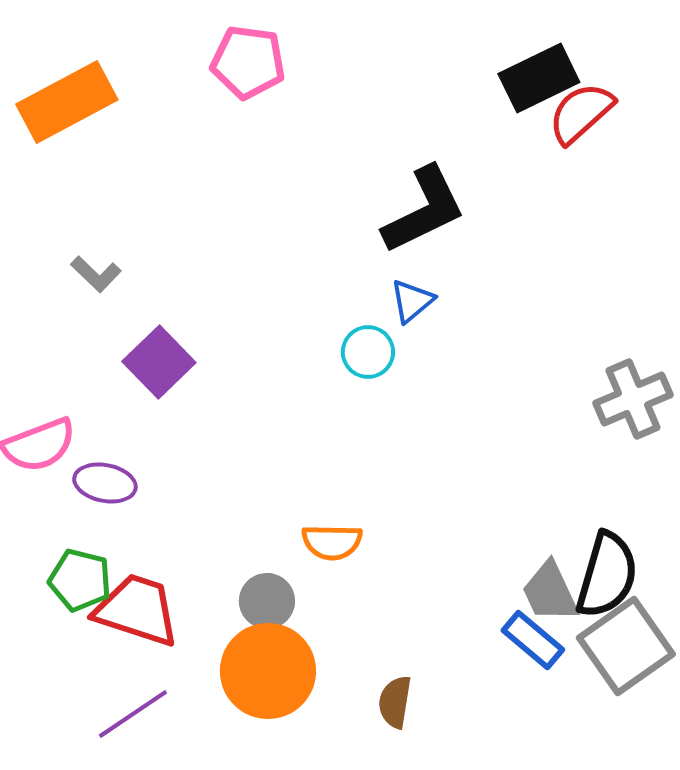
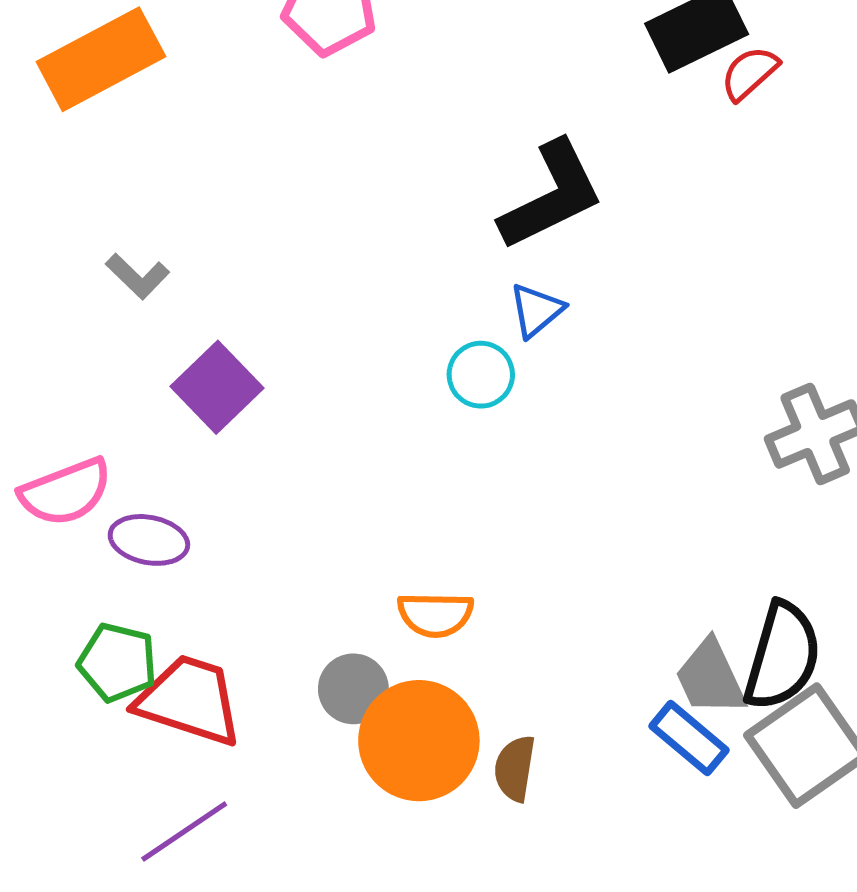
red semicircle: (581, 113) -> (750, 73), size x0.7
orange circle: (268, 671) -> (419, 741), moved
brown semicircle: (395, 702) -> (515, 768), moved

